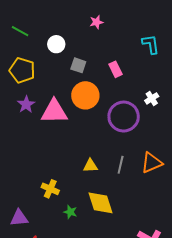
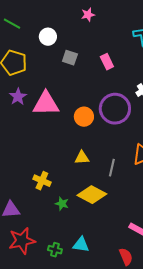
orange circle: (85, 95) -> (84, 117), moved, size x0.7
gray line: (121, 165) -> (112, 168), moved
yellow diamond: (100, 203) -> (92, 195), turned -44

